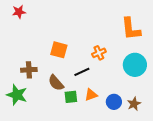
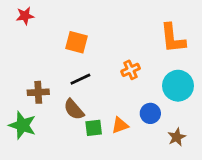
orange square: (59, 50) -> (76, 42), moved
black line: (82, 72) -> (80, 79), moved
blue circle: (114, 102) -> (150, 113), moved

